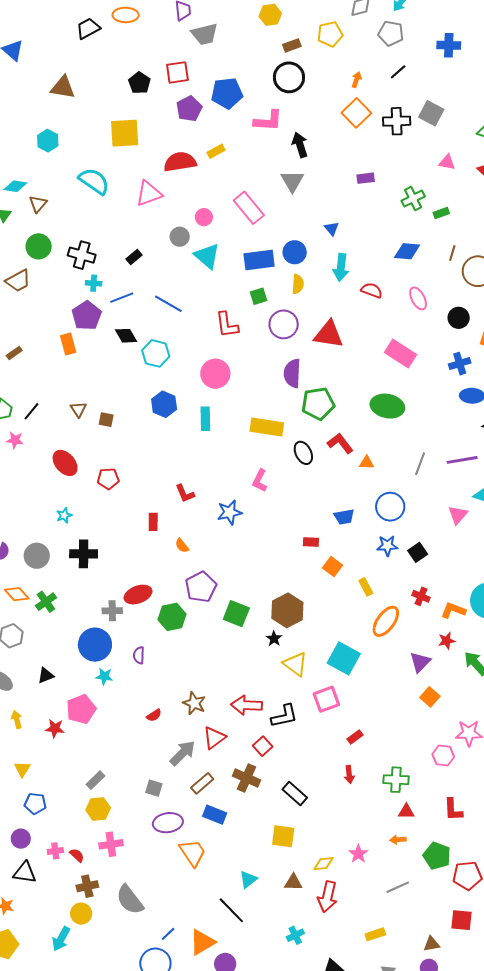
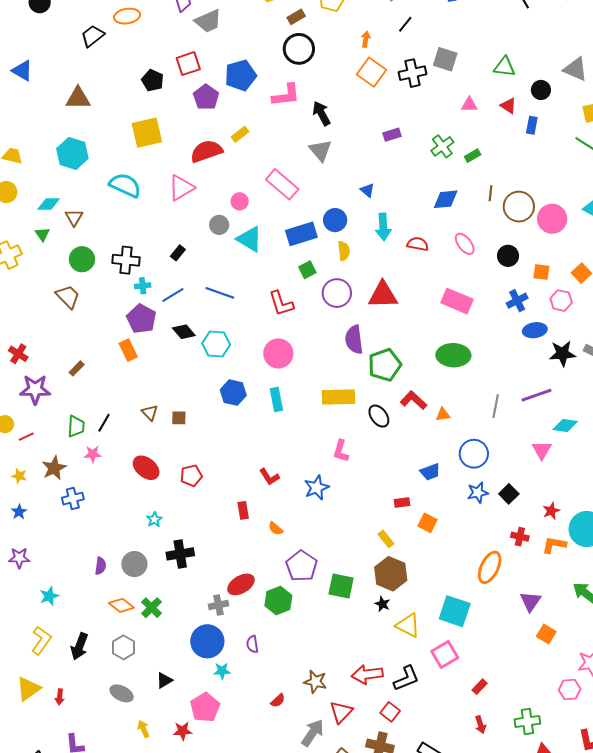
cyan hexagon: (48, 141) -> (72, 153), size x1.4
brown trapezoid: (18, 281) -> (68, 297), turned -96
yellow rectangle: (366, 587) -> (386, 539), moved
red star: (447, 641) -> (551, 511), moved

